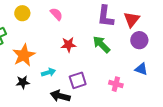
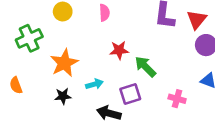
pink semicircle: (56, 14) -> (104, 13), turned 40
green arrow: (101, 44) -> (145, 67), moved

